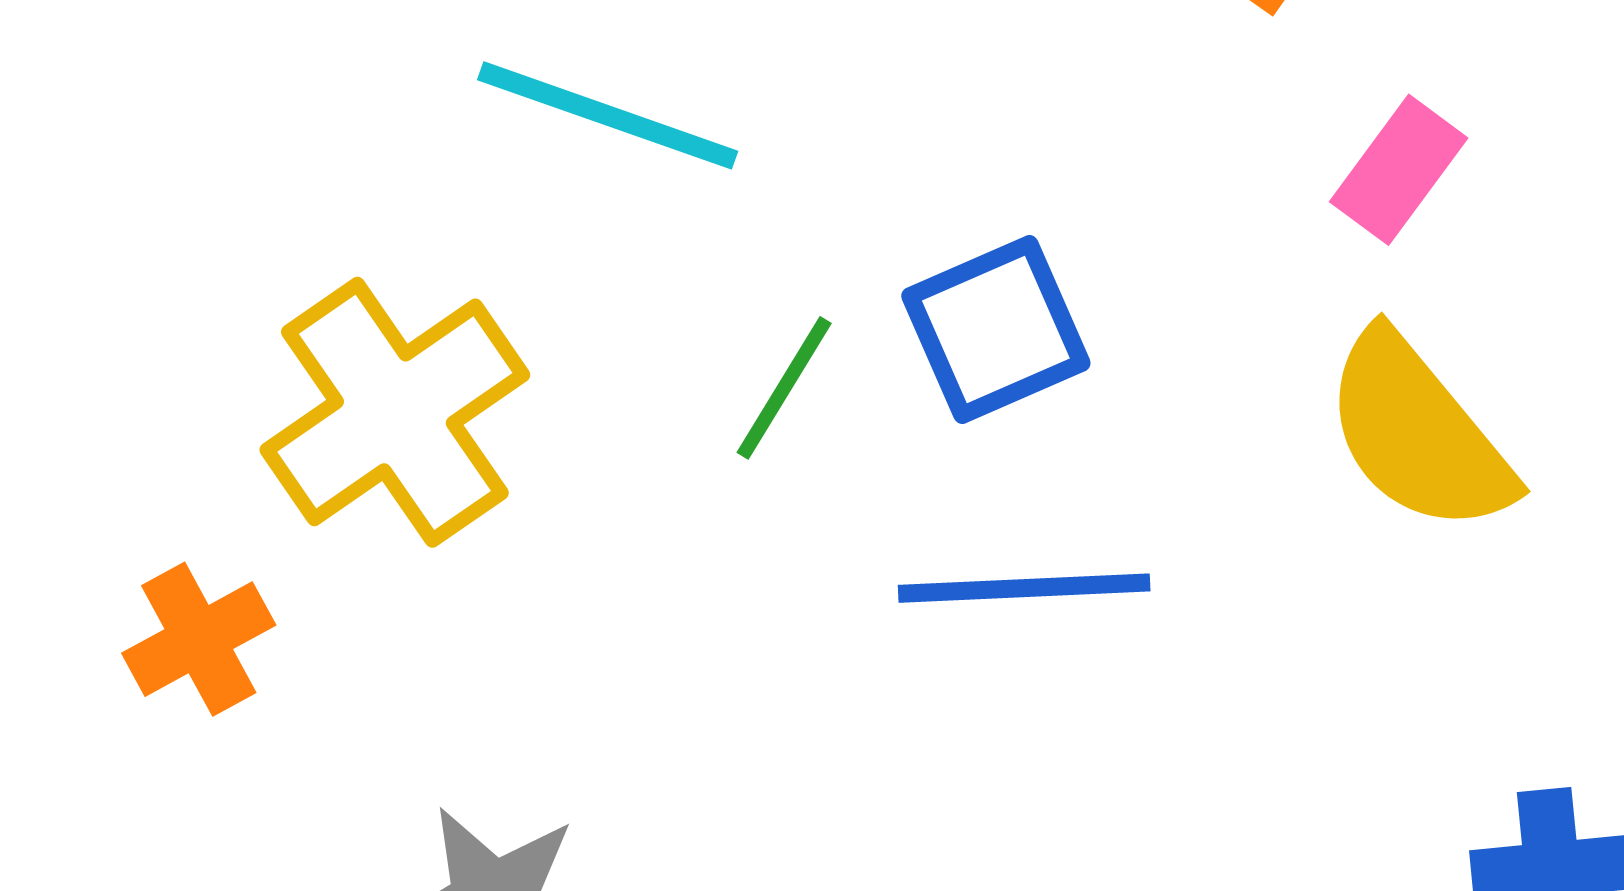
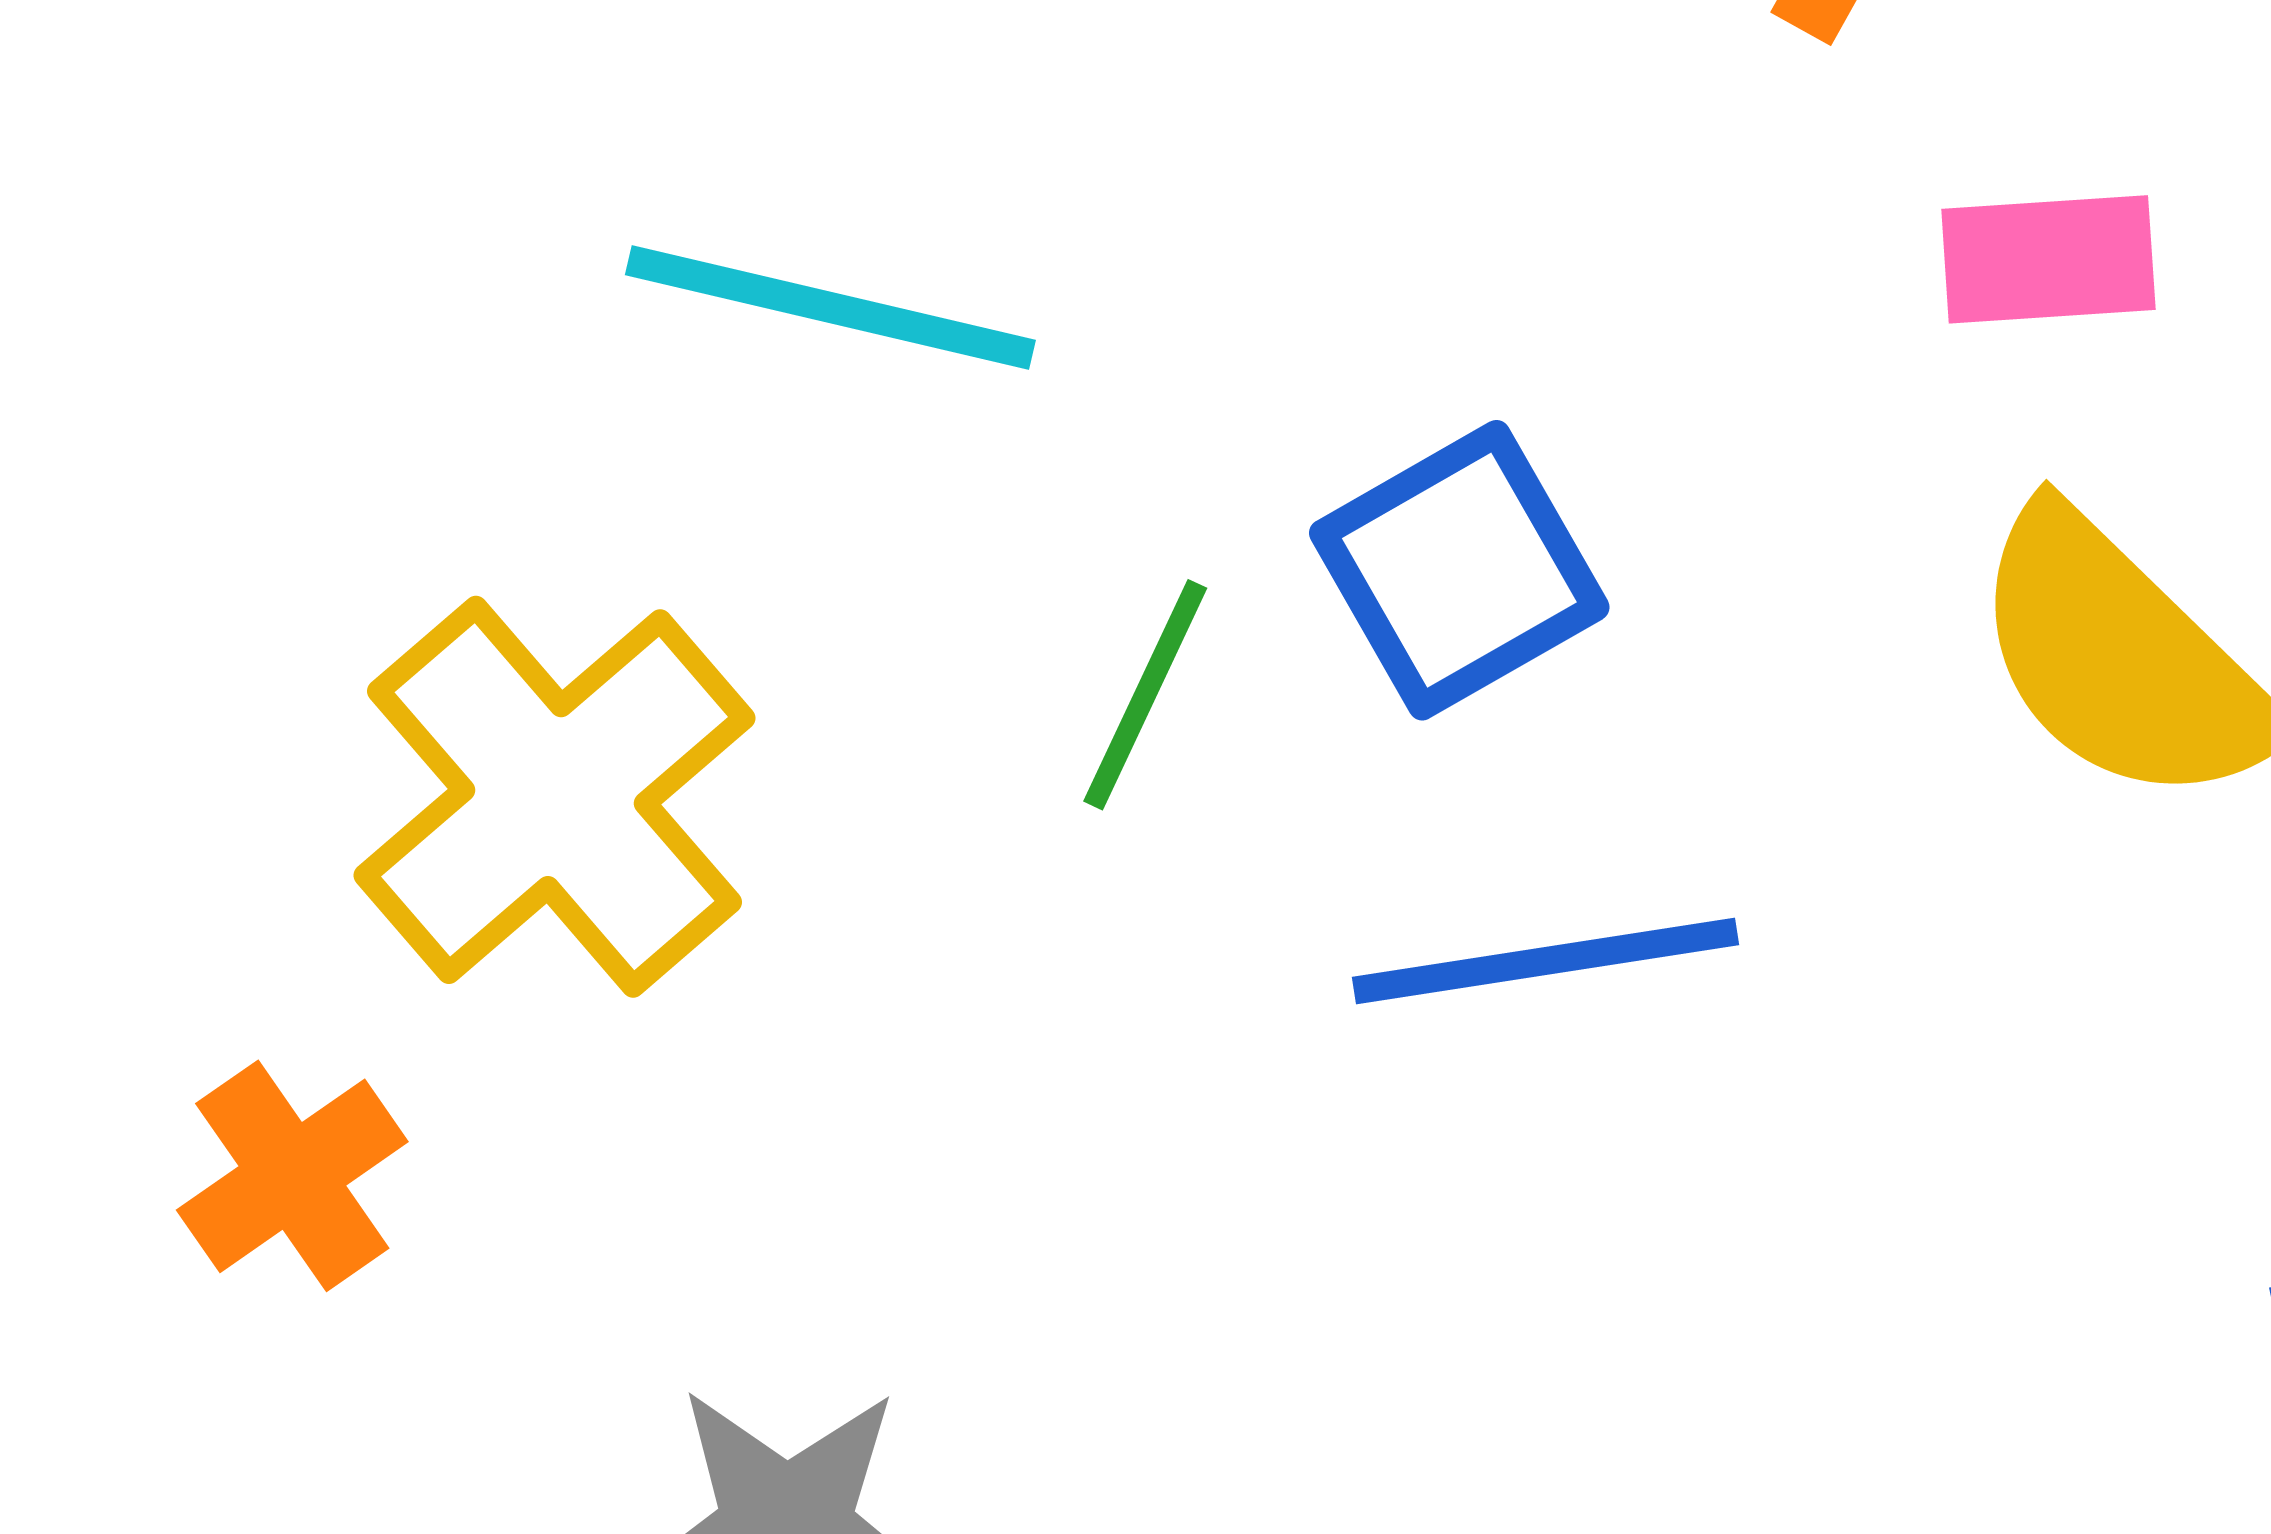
pink rectangle: (1399, 170) -> (2048, 259), turned 56

